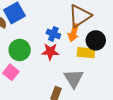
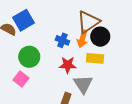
black circle: (96, 40) -> (100, 37), moved
red star: (50, 52) -> (68, 65), moved

